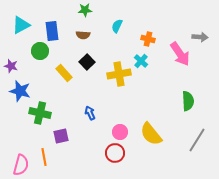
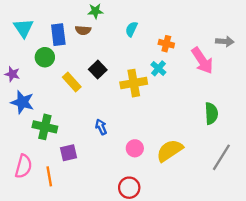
cyan triangle: (21, 25) -> (23, 28), turned -36
brown semicircle: (83, 35) -> (83, 30), moved
yellow semicircle: (151, 134) -> (170, 151), turned 95
red circle: (115, 153) -> (129, 188), moved
pink semicircle: (21, 165) -> (23, 166), moved

